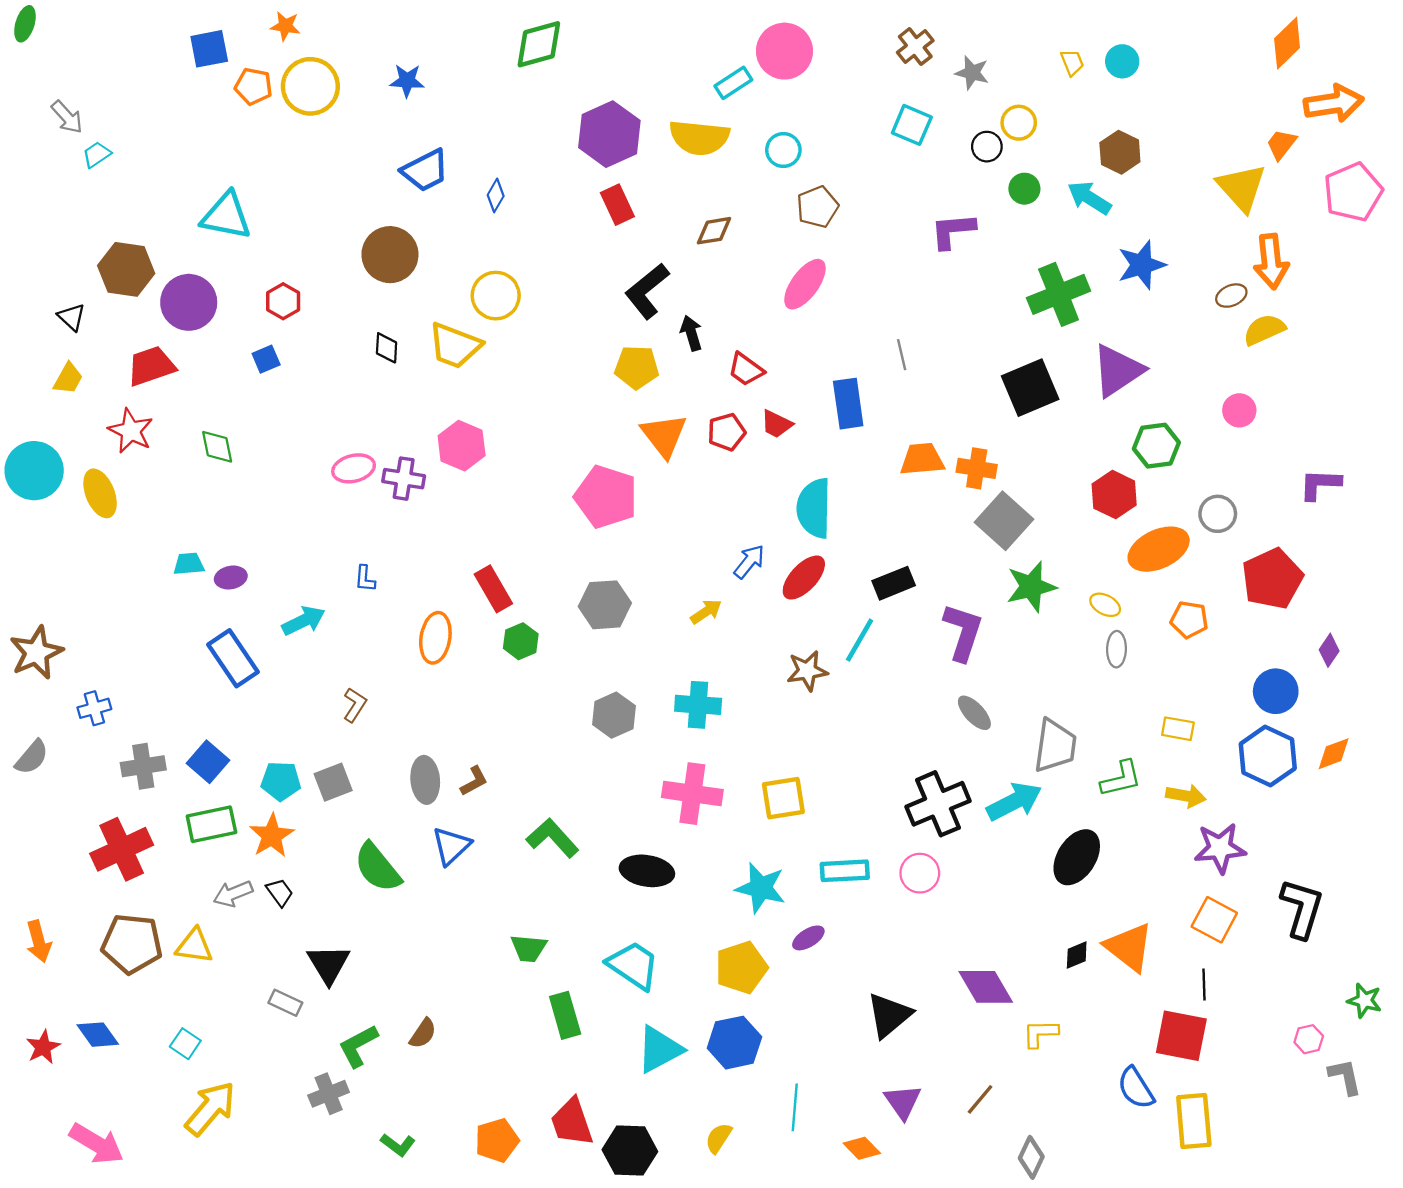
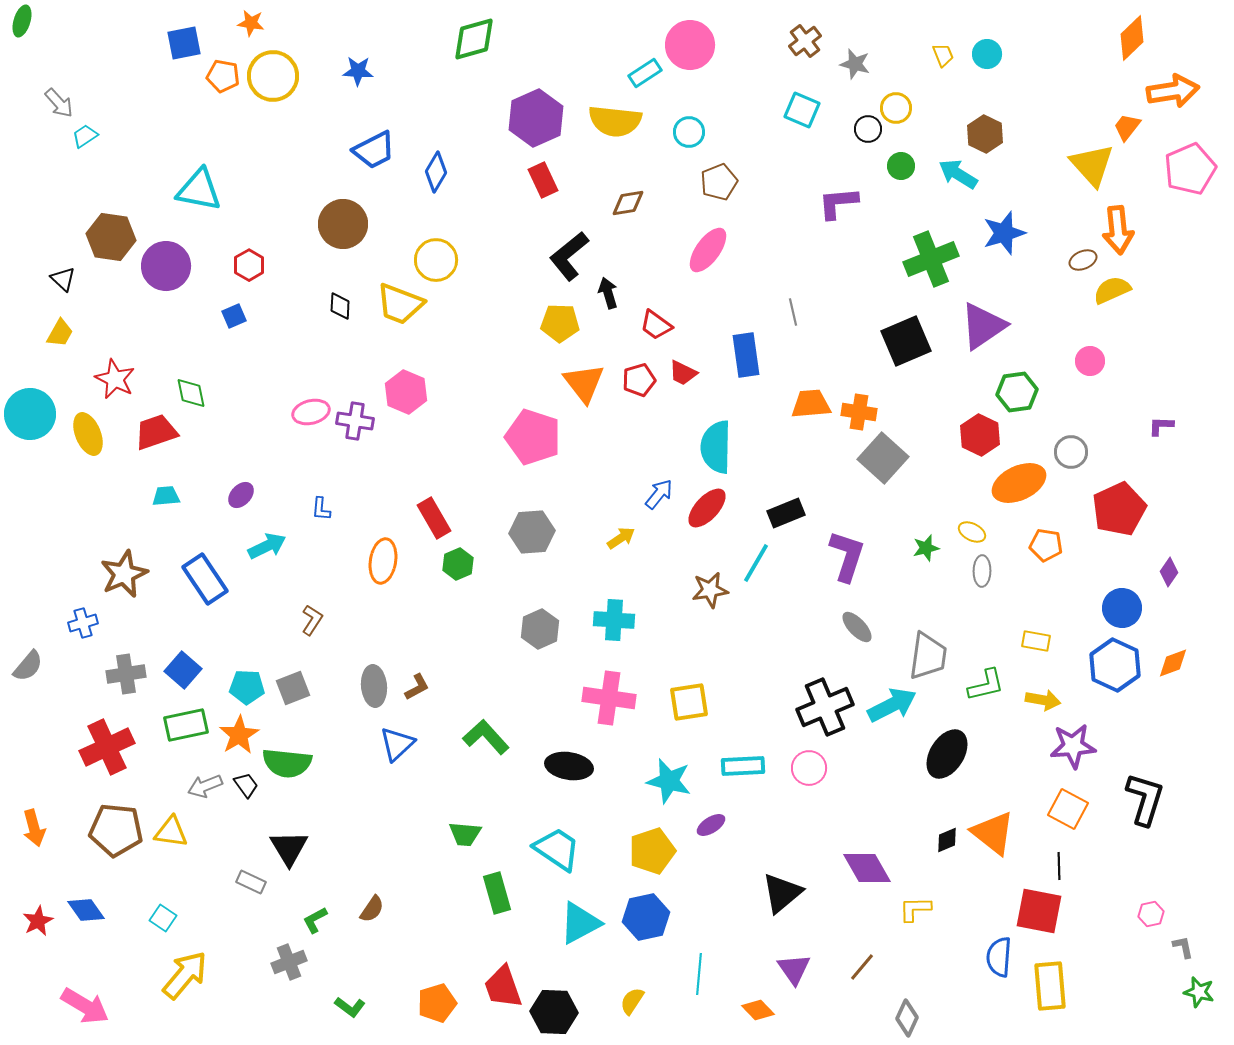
blue diamond: (496, 195) -> (436, 172), size x1.4
red trapezoid: (151, 366) -> (156, 432), moved
purple L-shape: (1320, 484) -> (1161, 426), size x0.7
purple ellipse: (231, 578) -> (241, 495), moved, turned -36
green star: (1031, 587) -> (926, 548), moved, size x0.6
brown star: (36, 653) -> (124, 574), moved
green semicircle: (377, 867) -> (287, 763), moved, turned -45
green star: (1364, 1000) -> (1199, 992), moved
green L-shape: (358, 1046) -> (315, 920), size x0.7
gray L-shape: (1345, 1077) -> (1183, 947), size x0.7
blue semicircle: (1136, 1088) -> (999, 957), turned 36

